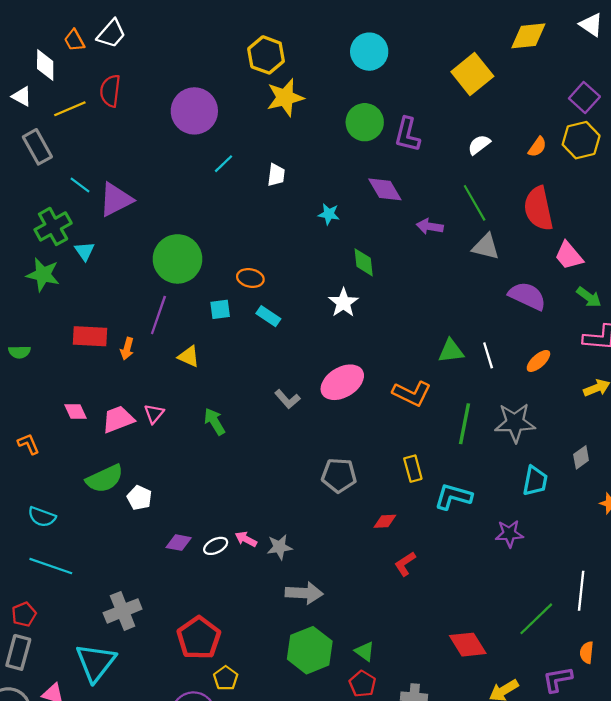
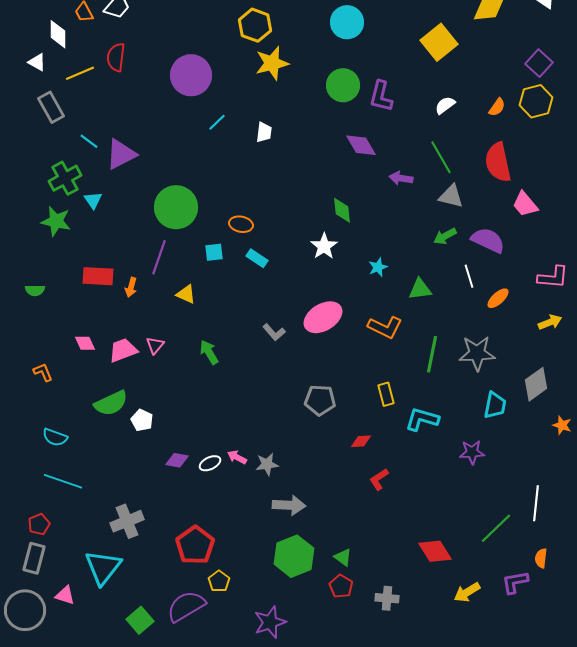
cyan star: (329, 214) -> (378, 267), moved, turned -30
green arrow: (589, 297) -> (445, 236), moved, turned 115
white line: (488, 355) -> (469, 276), moved
gray diamond: (581, 457) -> (536, 384), size x1.6

